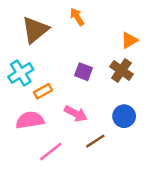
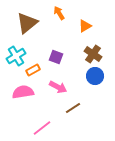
orange triangle: (129, 40) -> (85, 26), moved
purple square: (84, 72) -> (56, 57), moved
blue circle: (124, 116) -> (95, 76), moved
pink line: (51, 152) -> (42, 128), moved

